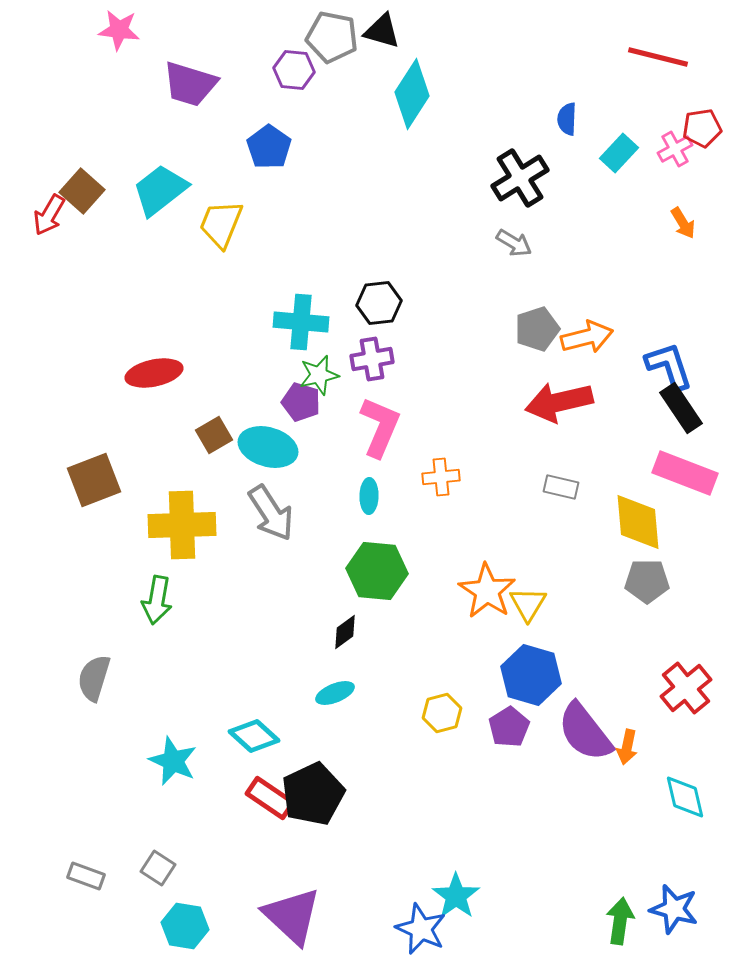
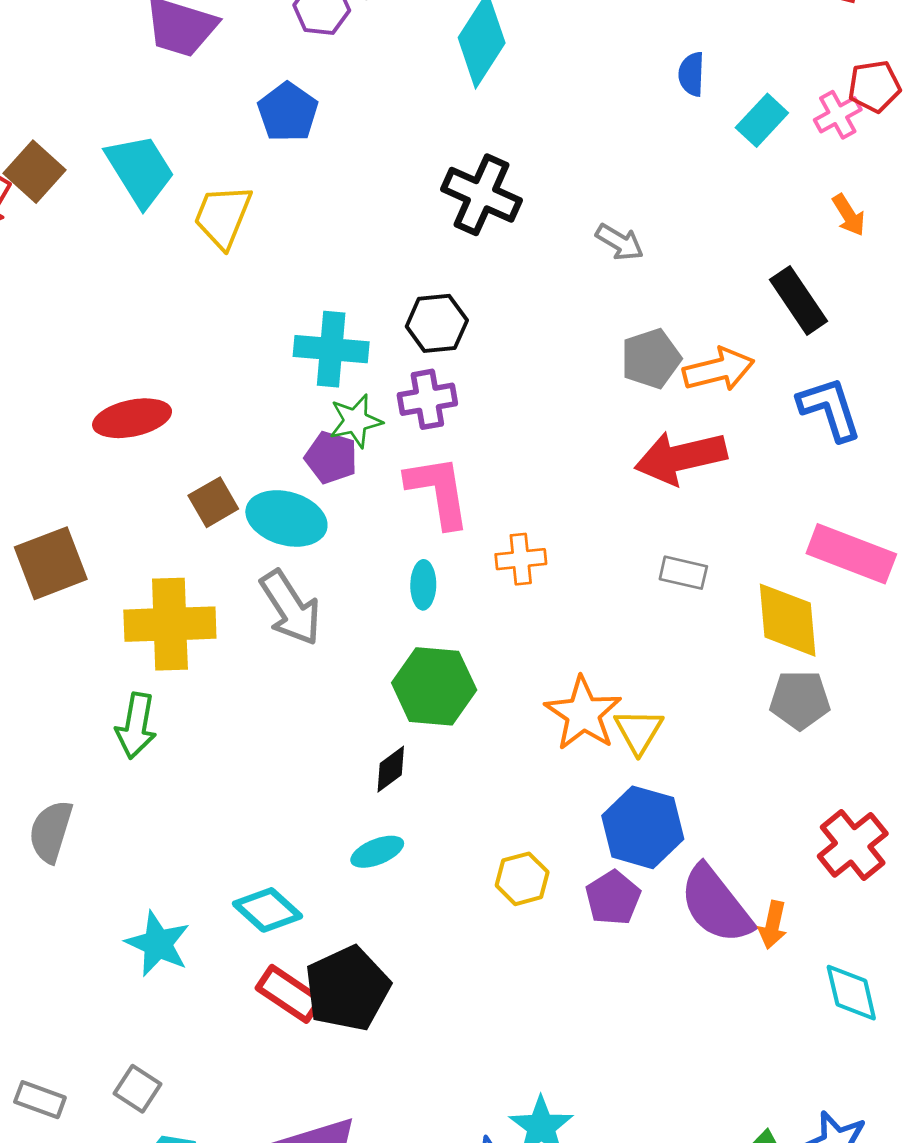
black cross: (520, 178) -> (482, 195), moved, turned -34
cyan trapezoid: (160, 190) -> (140, 170), turned 96
black rectangle: (681, 408) -> (798, 300), moved
pink L-shape: (380, 427) -> (438, 491), turned -32

